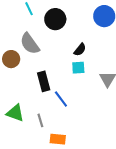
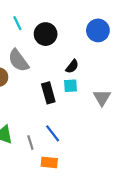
black rectangle: (44, 81) -> (48, 93), moved
blue line: (61, 99) -> (53, 133), moved

